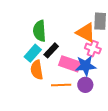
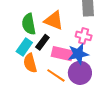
orange triangle: (86, 33) -> (54, 20), moved
orange line: (61, 85) -> (56, 75), turned 42
purple circle: (85, 85) -> (80, 73), size x1.5

